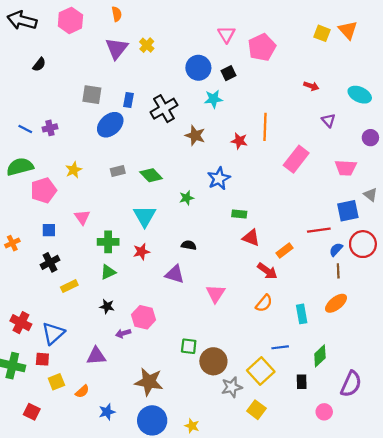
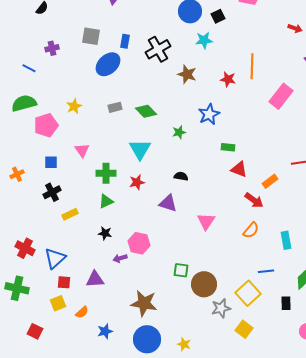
purple cross: (50, 128) -> (52, 48), moved
red square: (42, 359) -> (64, 282), moved

